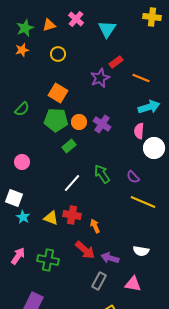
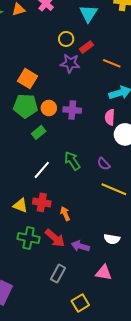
cyan triangle: (107, 29) -> (88, 14), moved
yellow circle: (58, 54) -> (66, 39), moved
purple star: (100, 78) -> (70, 63), turned 30
purple cross: (102, 124) -> (72, 110), turned -30
green cross: (48, 260) -> (29, 238), moved
gray rectangle: (99, 281) -> (58, 274), moved

